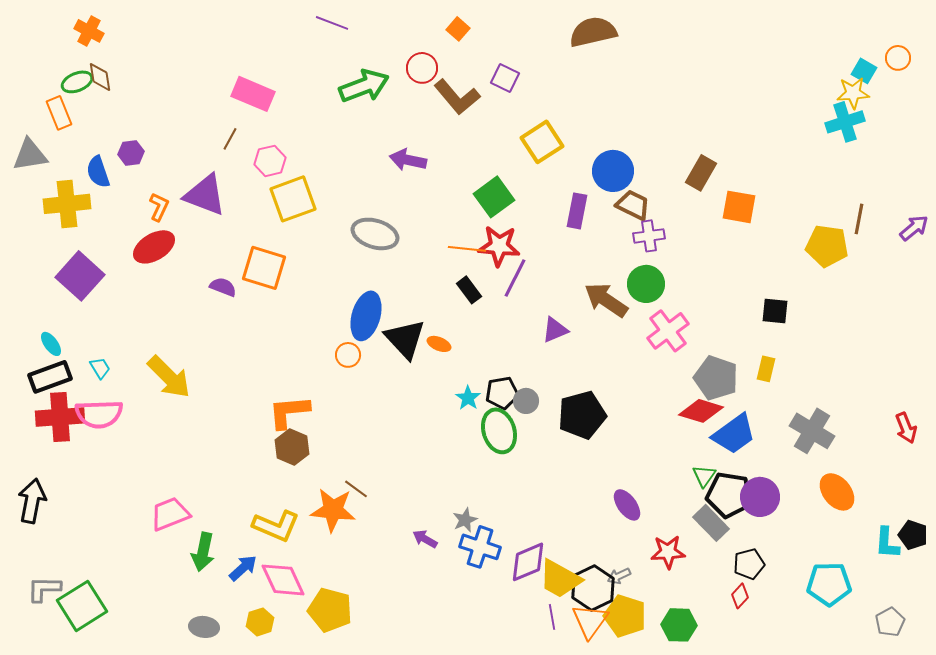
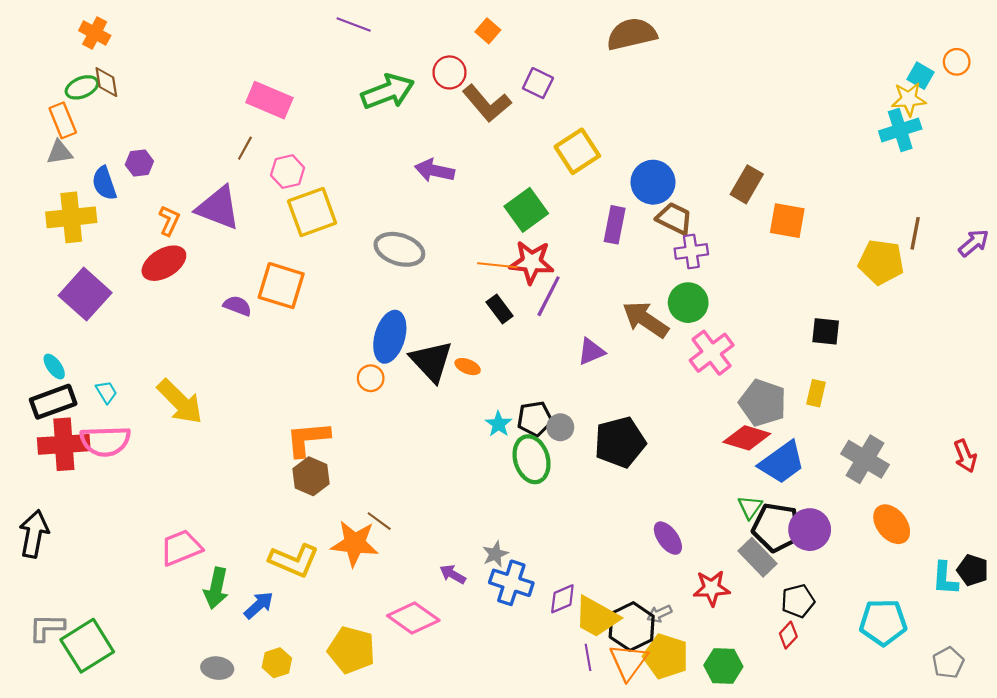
gray triangle: (30, 155) -> (60, 152), moved, size x0.7
purple diamond: (528, 562) -> (562, 599), size x0.7
pink diamond: (283, 580) -> (413, 618), moved, turned -30

